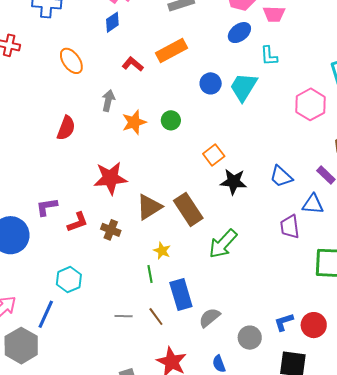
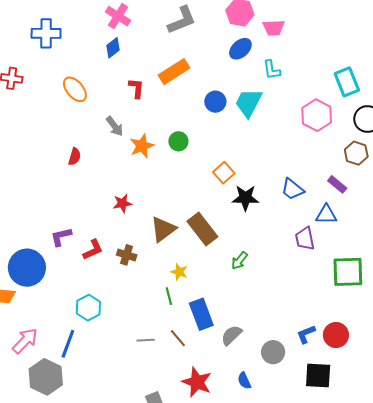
red L-shape: (133, 64) -> (136, 88), turned 60
gray arrow: (108, 101) -> (115, 126), turned 135
red semicircle: (66, 128) -> (75, 157), size x0.7
red star: (110, 178) -> (122, 203), size x0.6
green arrow: (223, 244) -> (240, 261), size x0.6

